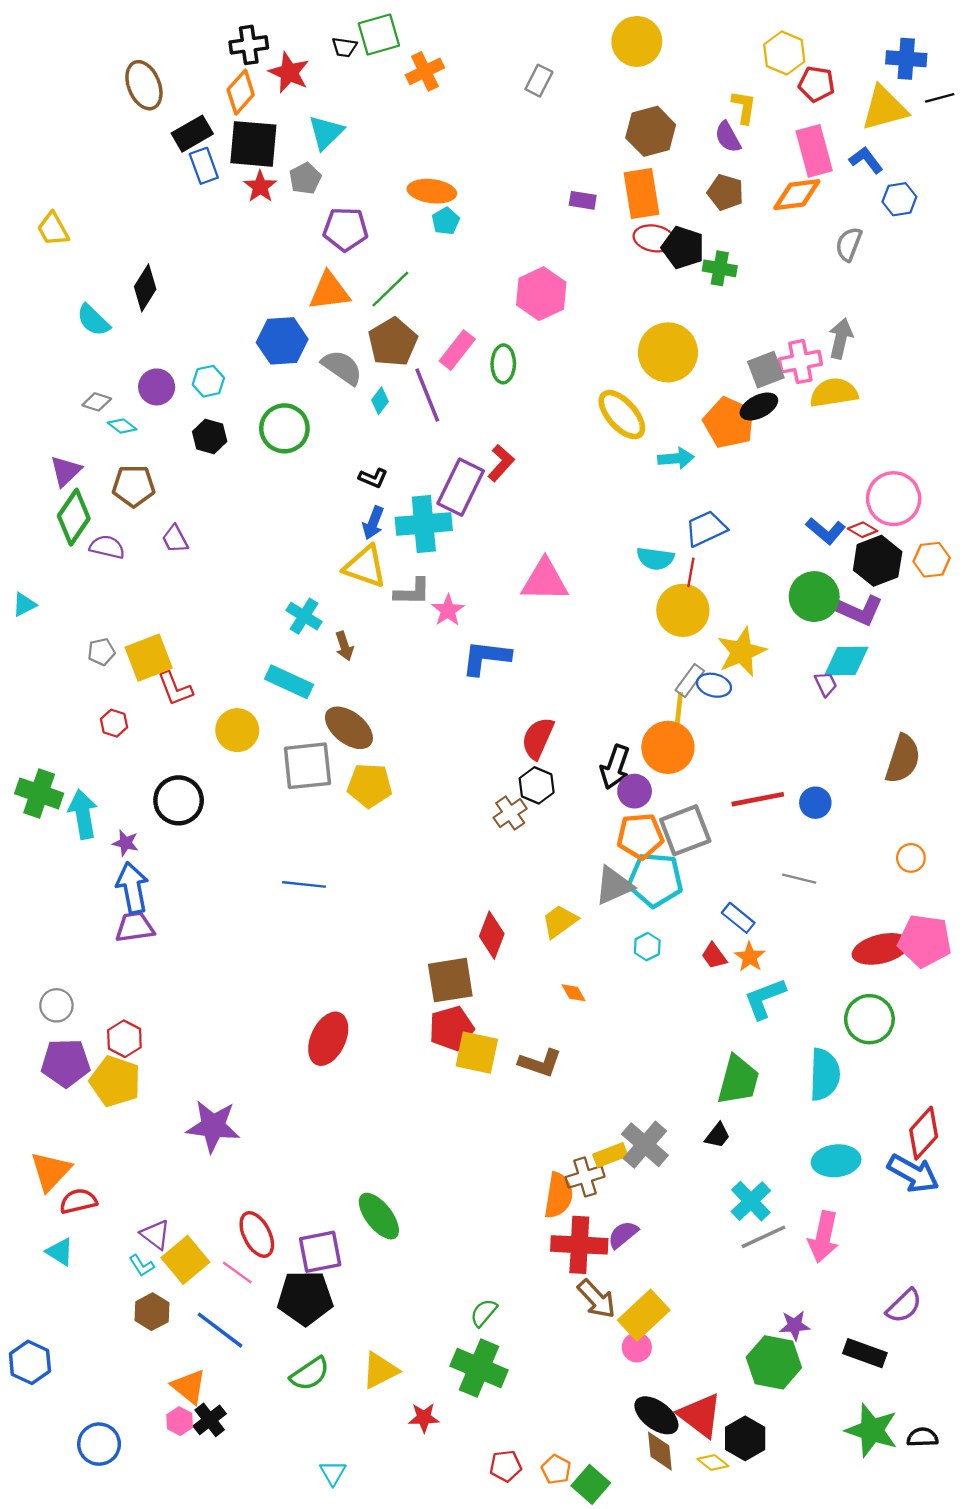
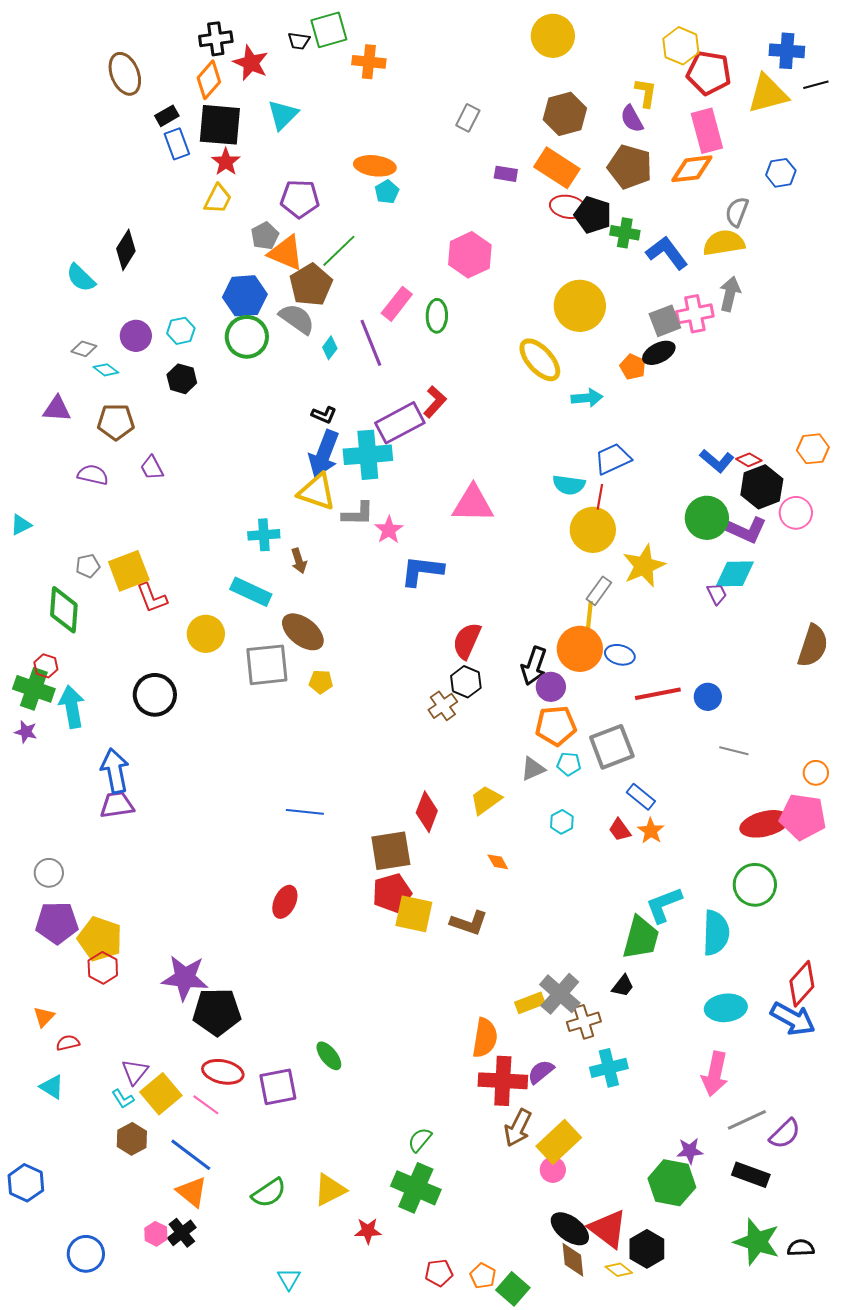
orange cross: (425, 71) -> (369, 62), turned 32
gray rectangle: (539, 81) -> (468, 118), moved
red pentagon: (816, 84) -> (709, 73), size x1.4
black rectangle: (192, 134) -> (167, 116), size x0.7
blue L-shape: (866, 160) -> (667, 253), moved, size x1.4
gray pentagon: (305, 178) -> (265, 236), moved
brown pentagon: (726, 192) -> (630, 167), size x1.4
orange rectangle: (641, 193) -> (557, 168), turned -48
yellow trapezoid: (53, 229) -> (218, 199), moved, turned -124
orange triangle: (329, 291) -> (286, 253), turned 30
brown pentagon: (393, 342) -> (311, 285), moved
yellow semicircle: (834, 393) -> (724, 243), moved
orange pentagon: (729, 423) -> (633, 367), size x0.6
green circle: (284, 428) -> (247, 337), moved
purple triangle: (66, 471) -> (57, 409), turned 48
purple rectangle: (461, 487) -> (400, 423), turned 36
pink circle: (894, 499) -> (796, 513), moved, size x0.7
green diamond: (74, 517) -> (64, 610), moved, turned -30
blue arrow: (373, 523) -> (324, 454), size x1.6
orange hexagon: (932, 560) -> (813, 449), moved
cyan cross: (304, 616) -> (264, 535), turned -36
blue ellipse: (714, 685) -> (620, 655), moved
red hexagon: (114, 723) -> (46, 666), moved
brown semicircle: (903, 759) -> (813, 646), moved
yellow pentagon: (370, 785) -> (321, 682), size x0.6
gray square: (685, 830) -> (612, 747), moved
purple star: (126, 843) -> (26, 732), moved
orange circle: (911, 858) -> (816, 773), moved
gray line: (799, 879) -> (734, 751), moved
cyan pentagon: (655, 880) -> (569, 764), size x0.5
blue line: (304, 884) -> (305, 812), moved
gray triangle: (614, 886) -> (533, 769), size x0.7
cyan L-shape: (765, 998) -> (664, 905), moved
red hexagon: (124, 1039) -> (103, 968), moved
red ellipse: (328, 1039) -> (285, 902), size x0.7
orange triangle: (51, 1171) -> (44, 1017), size x0.6
brown cross: (585, 1177) -> (584, 1022), moved
red semicircle: (78, 1201) -> (68, 1043), size x0.7
cyan cross: (751, 1201) -> (609, 1068), moved, turned 30
green ellipse: (379, 1216) -> (329, 1056), size x0.7
purple triangle: (155, 1235) -> (135, 1072), turned 32
red ellipse: (257, 1235) -> (223, 1072), turned -51
gray line: (764, 1237) -> (747, 1120), moved
black pentagon: (305, 1298) -> (217, 1012), moved
brown arrow: (597, 1299) -> (518, 1128), turned 69
orange triangle: (189, 1387) -> (192, 1192), moved

